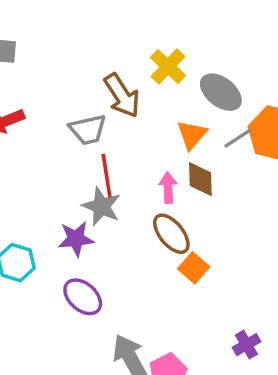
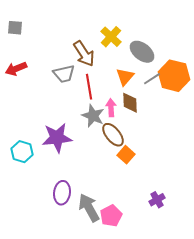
red line: (107, 176) -> (89, 87), moved
gray star: (101, 206) -> (93, 116), moved
purple star: (76, 239) -> (57, 138), size x1.4
purple ellipse: (83, 297) -> (62, 193), moved, turned 55

